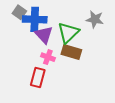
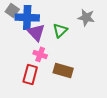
green triangle: (68, 33) -> (60, 30), size x0.7
brown rectangle: (71, 52) -> (63, 70), moved

